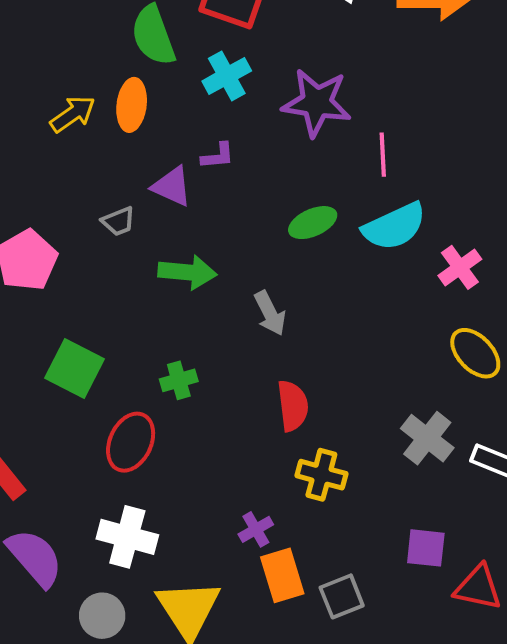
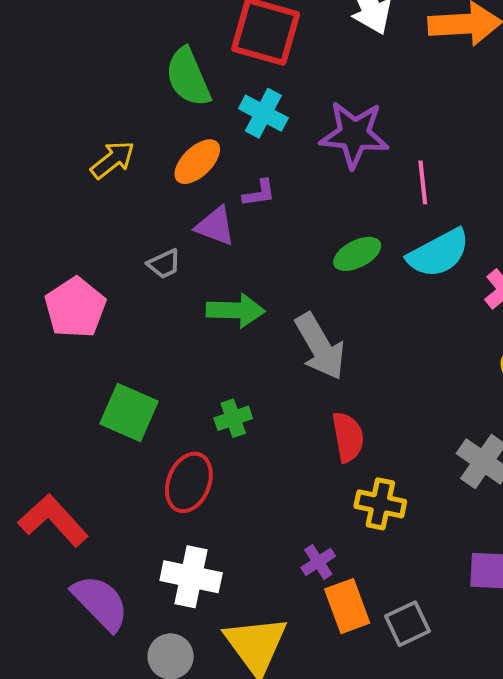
cyan cross: (227, 76) -> (263, 113), turned -30
orange ellipse: (132, 105) -> (197, 162), moved, turned 42
gray arrow: (270, 313) -> (320, 346), size x1.5

